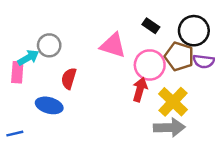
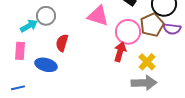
brown pentagon: (179, 56) -> (152, 25), turned 30
pink rectangle: (17, 72) -> (20, 51), moved
yellow cross: (173, 102) -> (147, 62), size x0.7

